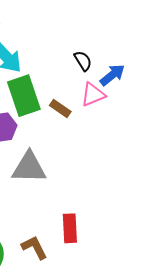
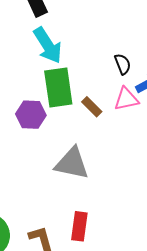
gray triangle: (29, 167) -> (72, 163), moved

